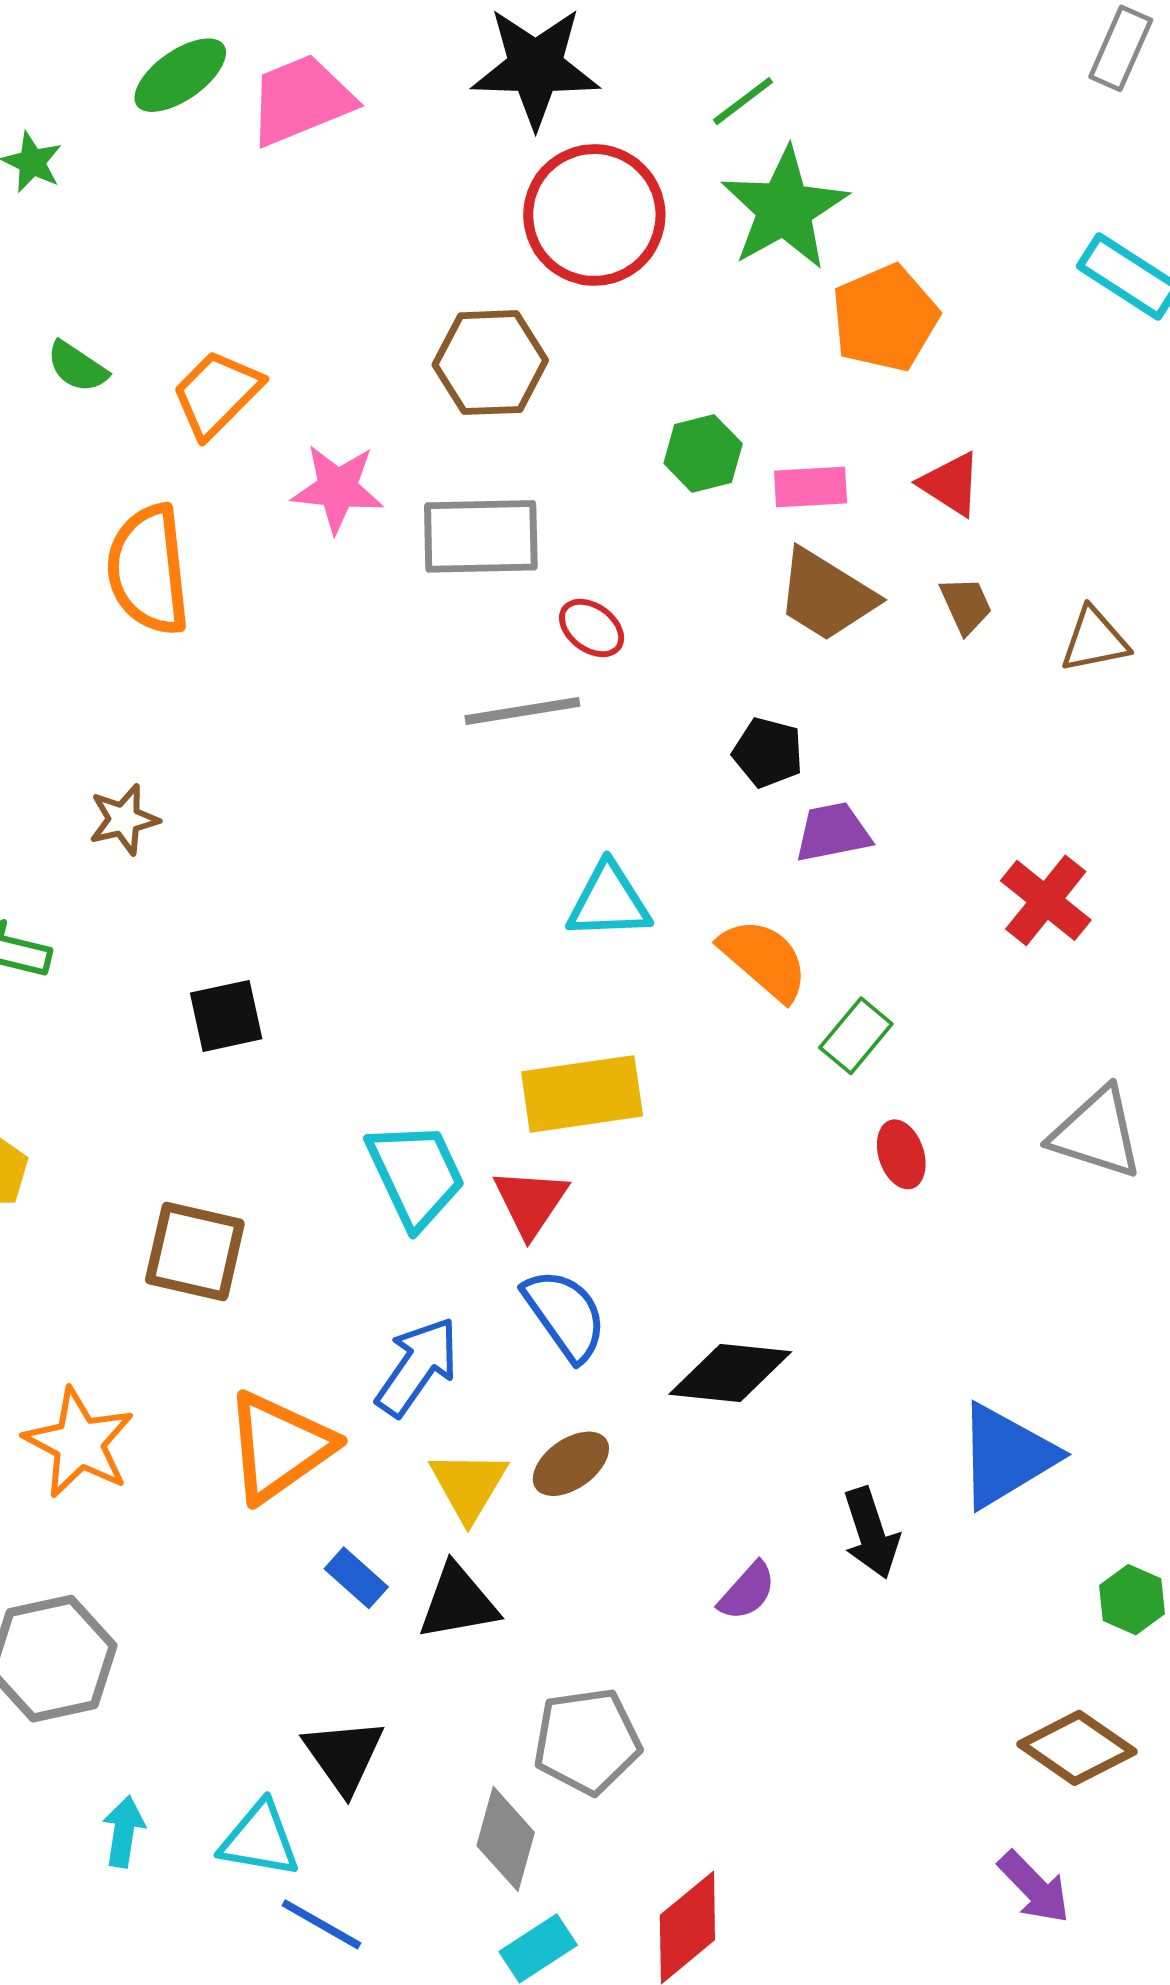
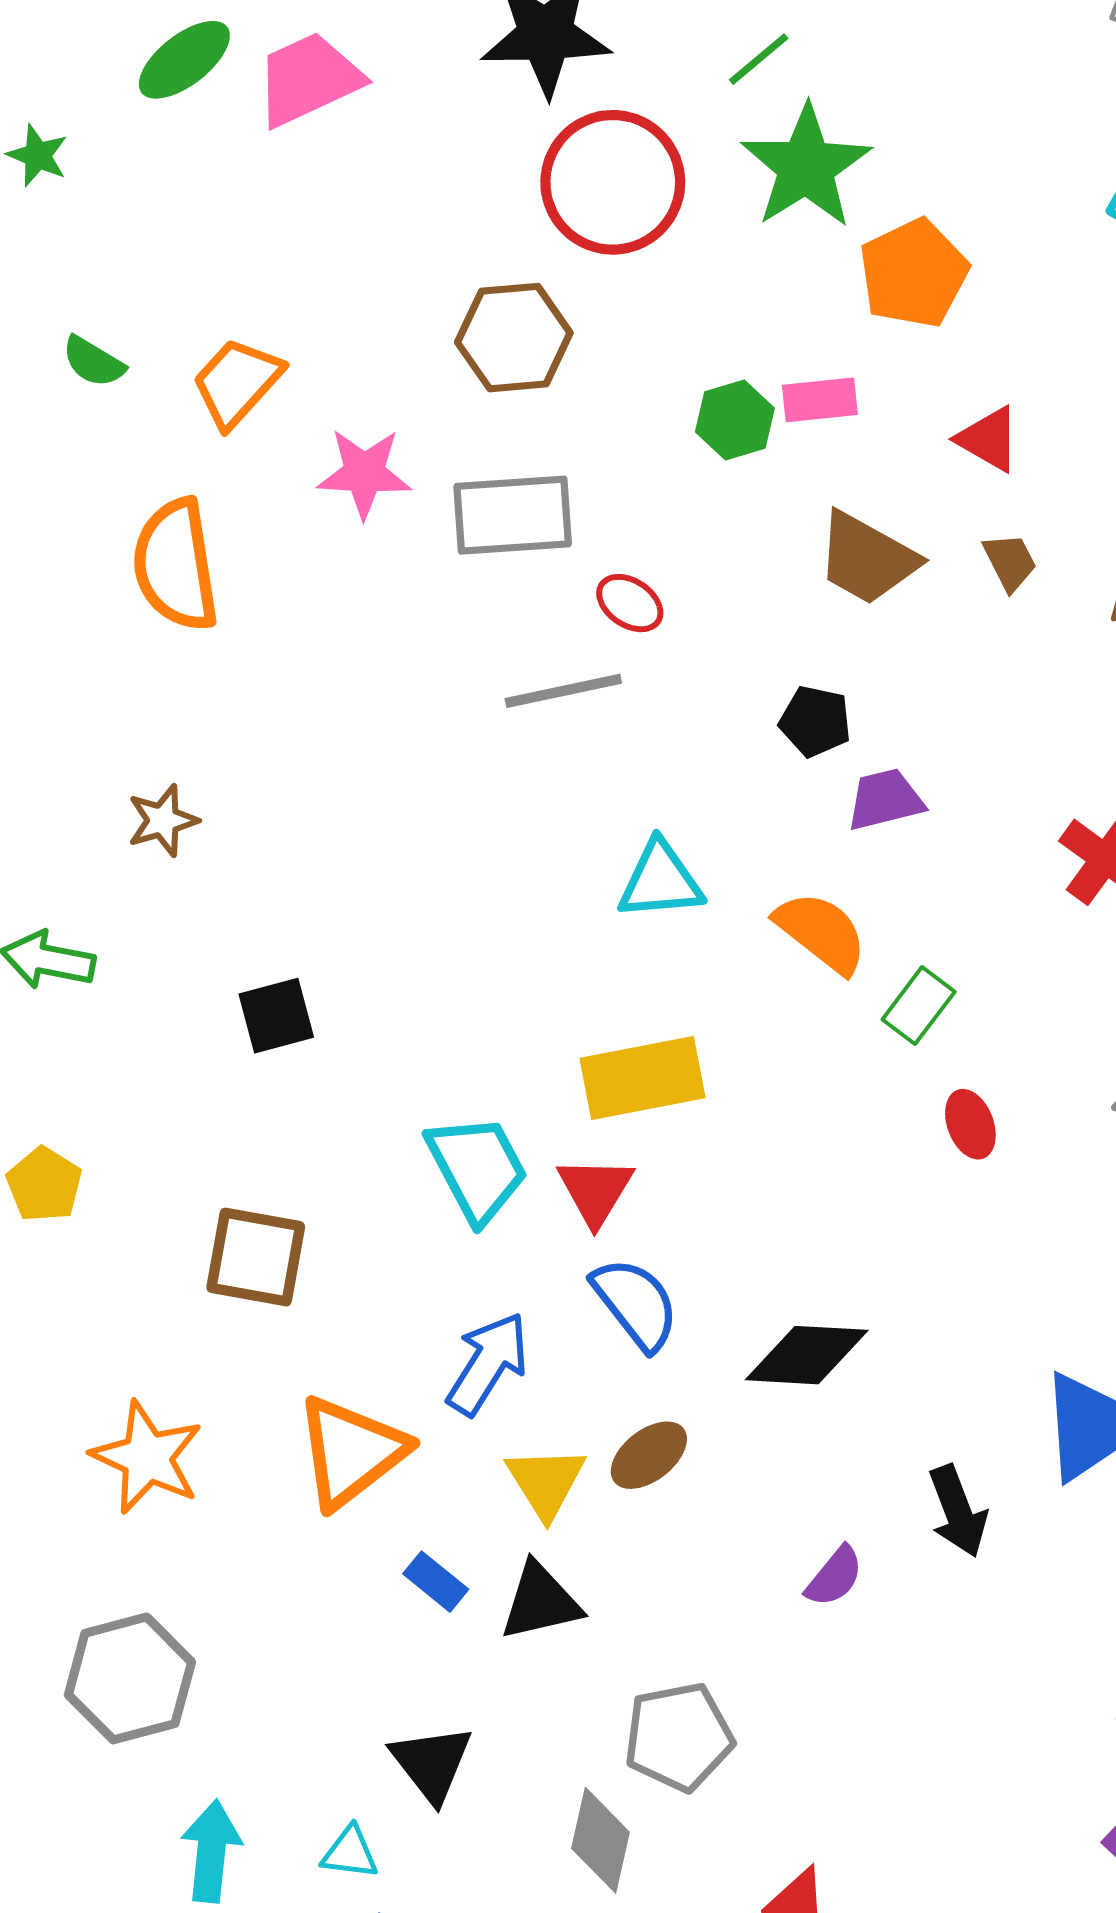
pink rectangle: (811, 487) -> (820, 400), moved
cyan arrow: (124, 1832) -> (211, 1851), size x1.4
cyan triangle: (260, 1839) -> (350, 1853), size x0.7

